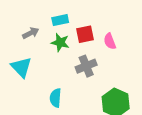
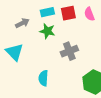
red square: (85, 34) -> (68, 13), moved
pink semicircle: (110, 41) -> (89, 14), moved

